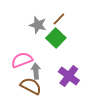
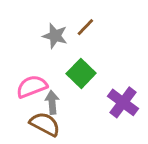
green square: (56, 38) -> (81, 73), moved
purple cross: (69, 76) -> (123, 102), moved

